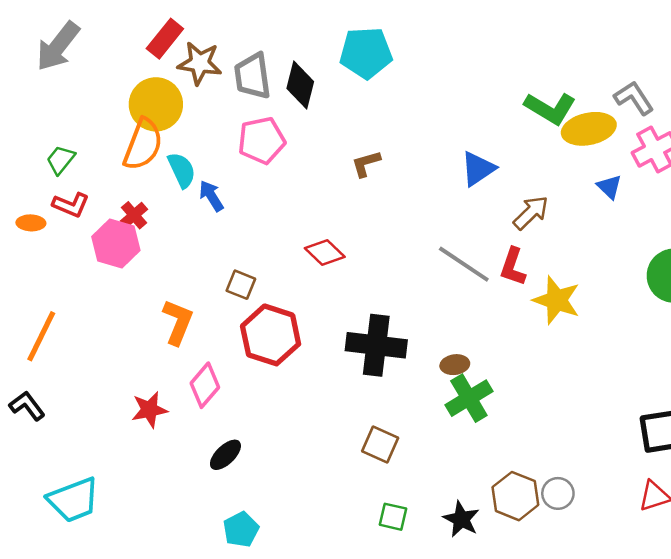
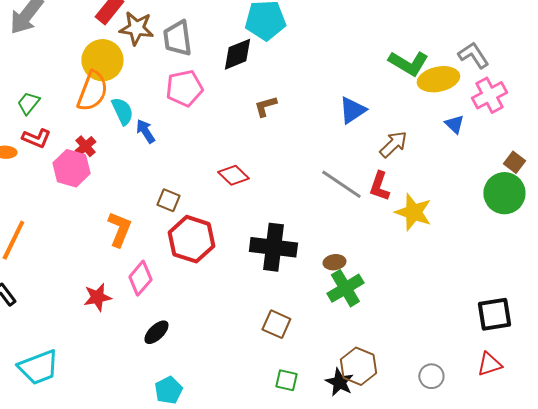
black diamond: (300, 85) -> (237, 54), moved, turned 54
gray circle: (558, 493) -> (431, 376), moved
brown hexagon: (515, 496) -> (358, 366), moved

